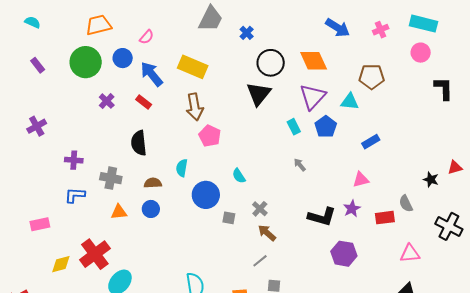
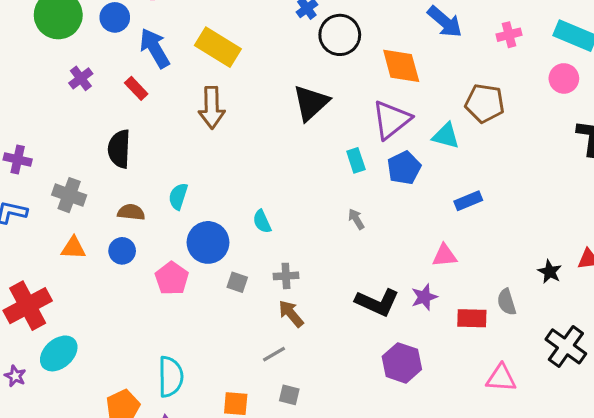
black circle: (271, 63) -> (340, 35), moved
pink pentagon: (210, 136) -> (172, 278), moved
gray cross: (260, 209) -> (286, 276), turned 35

